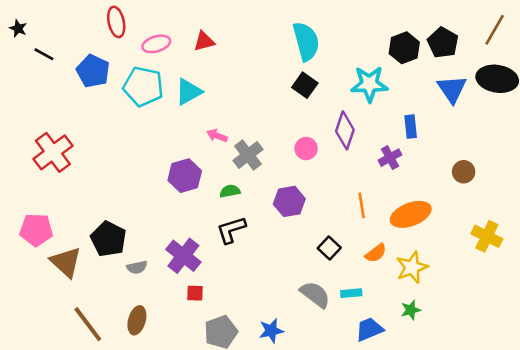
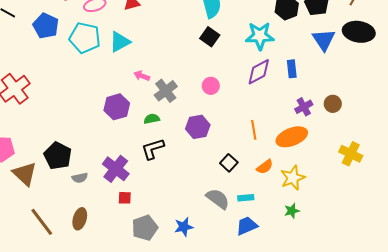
purple diamond: (345, 130) -> (259, 72), moved, turned 44
purple cross: (390, 158) -> (304, 107), moved
blue trapezoid: (369, 329) -> (247, 226), moved

